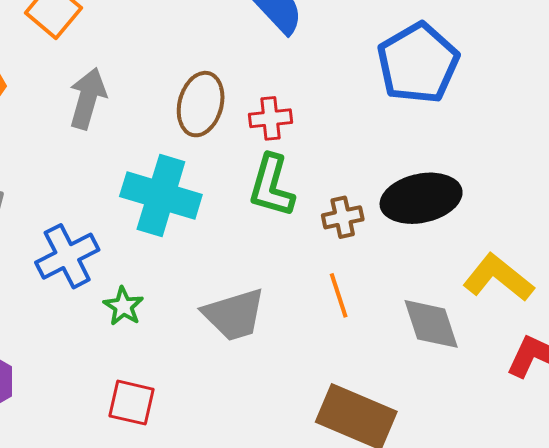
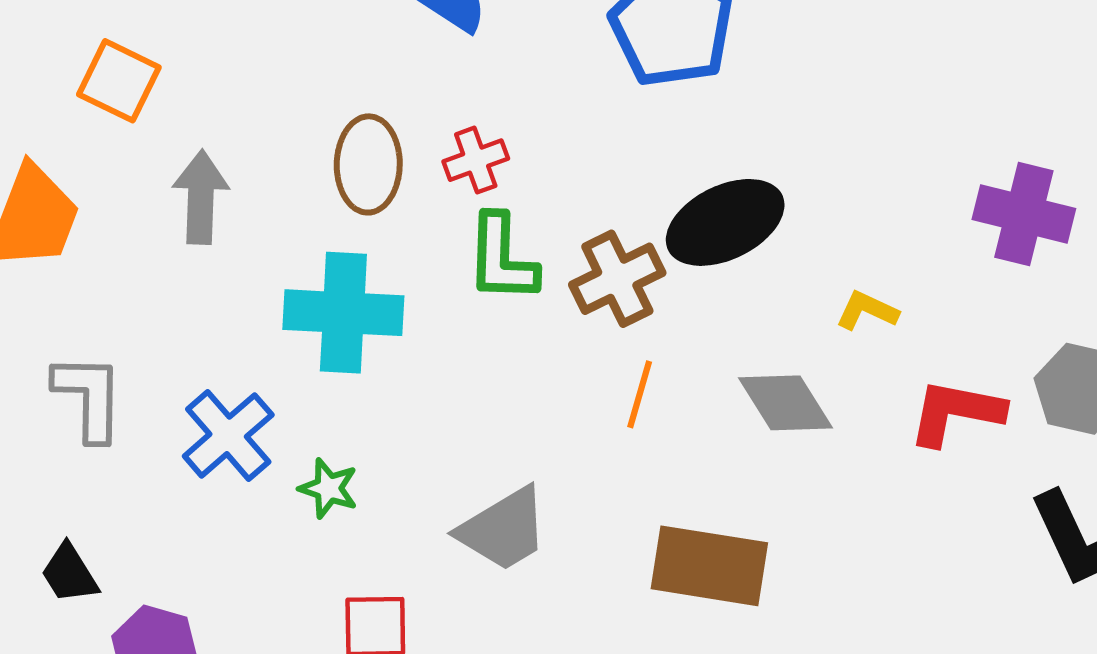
brown cross: (343, 217) -> (617, 279), size x1.5
yellow L-shape: (498, 278) -> (867, 311), size x0.6
orange line: (339, 295) -> (640, 394), turned 48
gray trapezoid: (234, 315) -> (503, 529), moved

